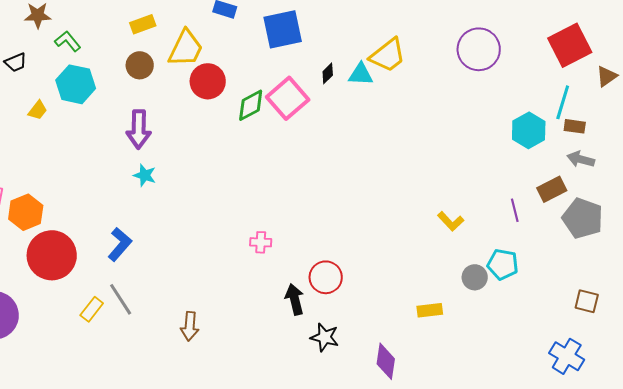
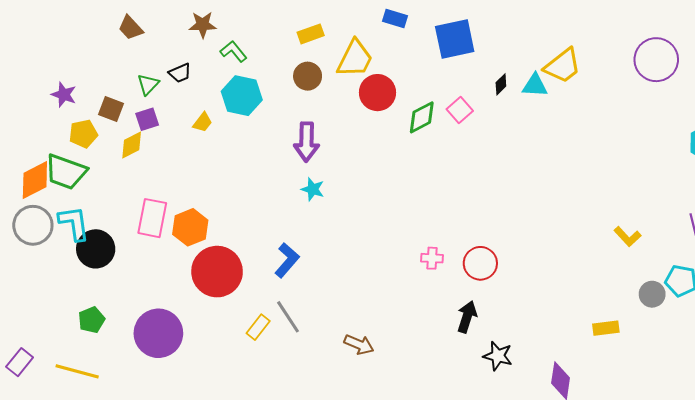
pink square: (288, 98) -> (460, 110), size x0.6
red circle: (326, 277) -> (480, 263), moved
black arrow: (295, 299) -> (467, 317), turned 32
brown arrow: (190, 326) -> (359, 345), turned -72

